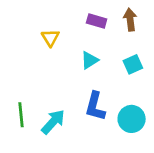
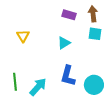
yellow triangle: (50, 38) -> (23, 36), moved
cyan square: (133, 64) -> (95, 34), moved, turned 32

